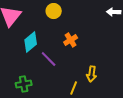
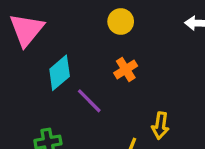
yellow circle: (54, 11) -> (121, 21), moved

